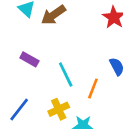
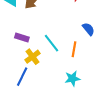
yellow cross: (59, 109) -> (32, 57), moved

